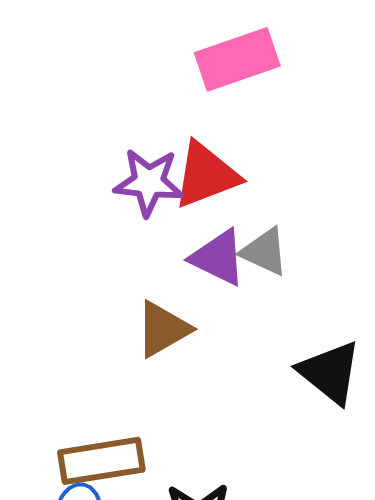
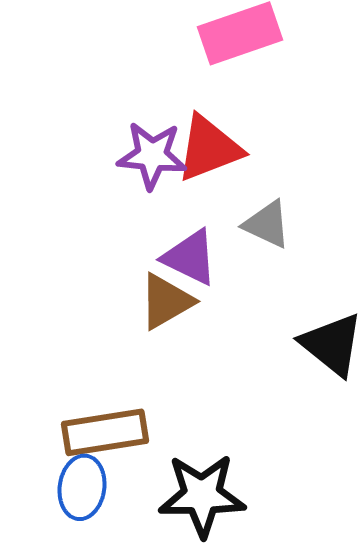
purple triangle: (218, 258) -> (190, 257), moved

